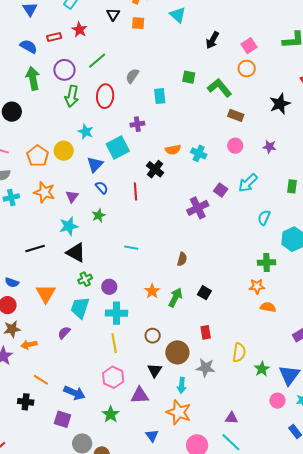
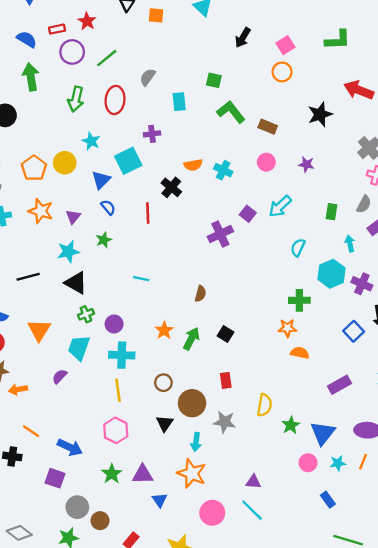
purple circle: (64, 70) -> (72, 52), moved
green L-shape: (220, 88) -> (231, 112), moved
purple triangle: (140, 395) -> (143, 474), moved

